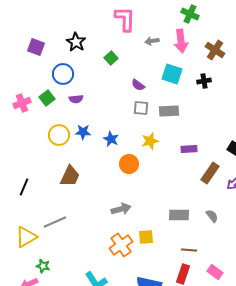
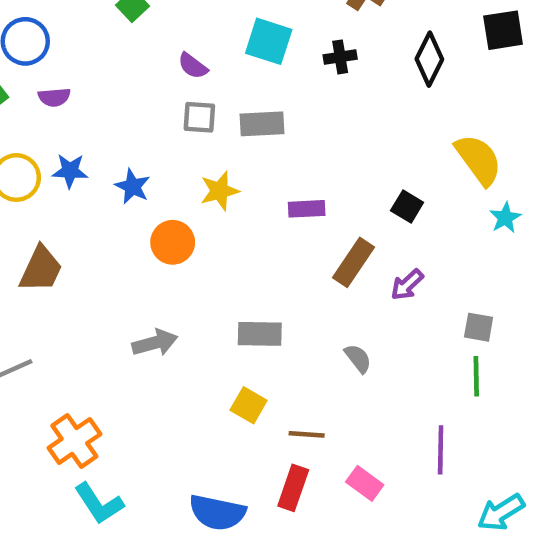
gray rectangle: (179, 215) -> (260, 334), moved
yellow square: (146, 237) -> (249, 405), moved, turned 35
orange cross: (121, 245) -> (74, 441), moved

